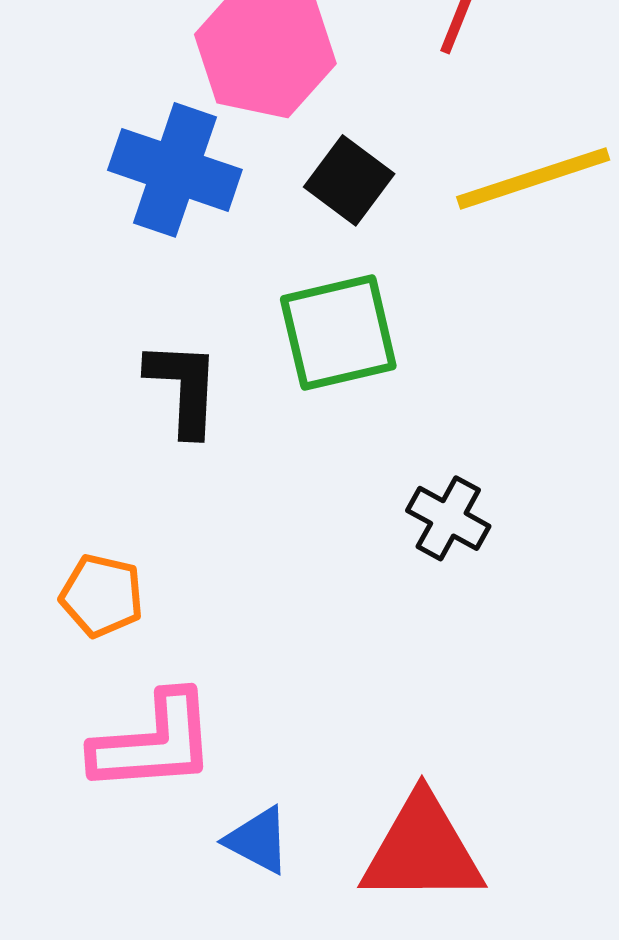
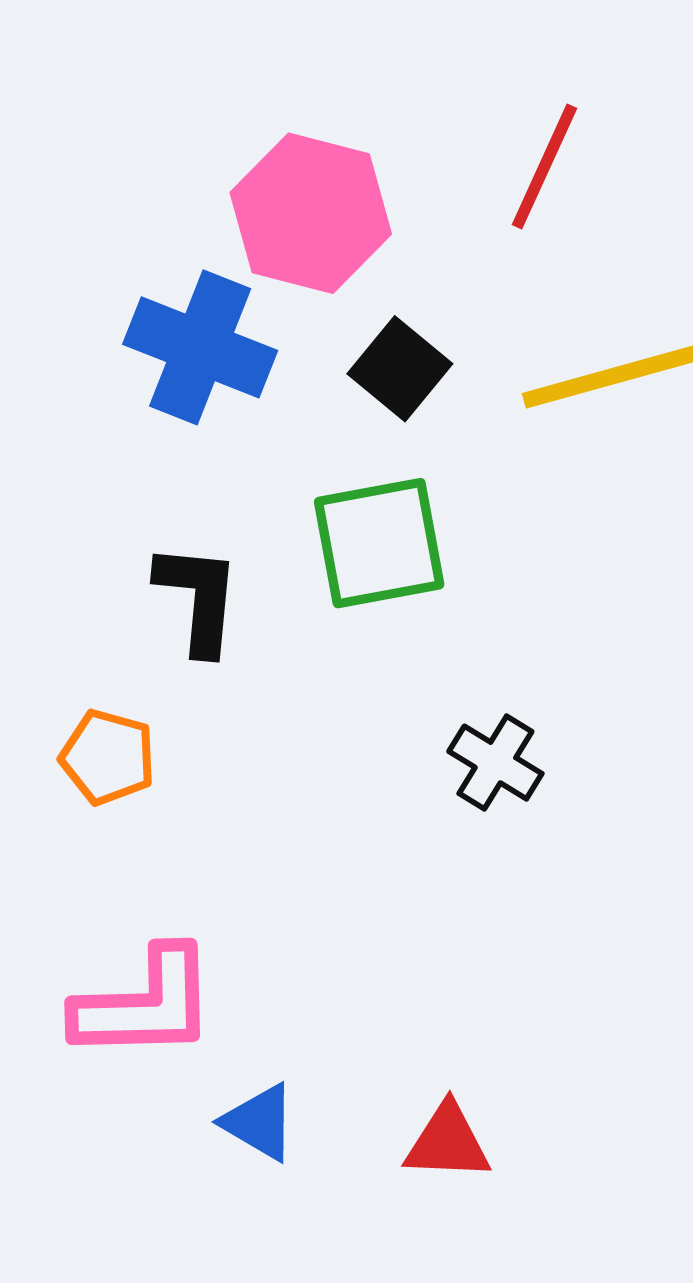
orange pentagon: (102, 596) -> (108, 757), moved
red triangle: (422, 850) -> (448, 1142), size x0.6

